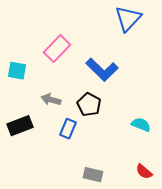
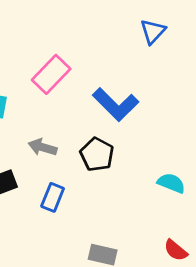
blue triangle: (128, 19) -> (153, 31), size x0.7
blue rectangle: (68, 129) -> (53, 197), moved

